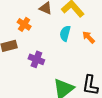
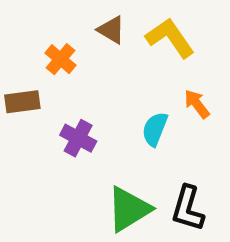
cyan semicircle: (65, 33) -> (155, 129), moved

